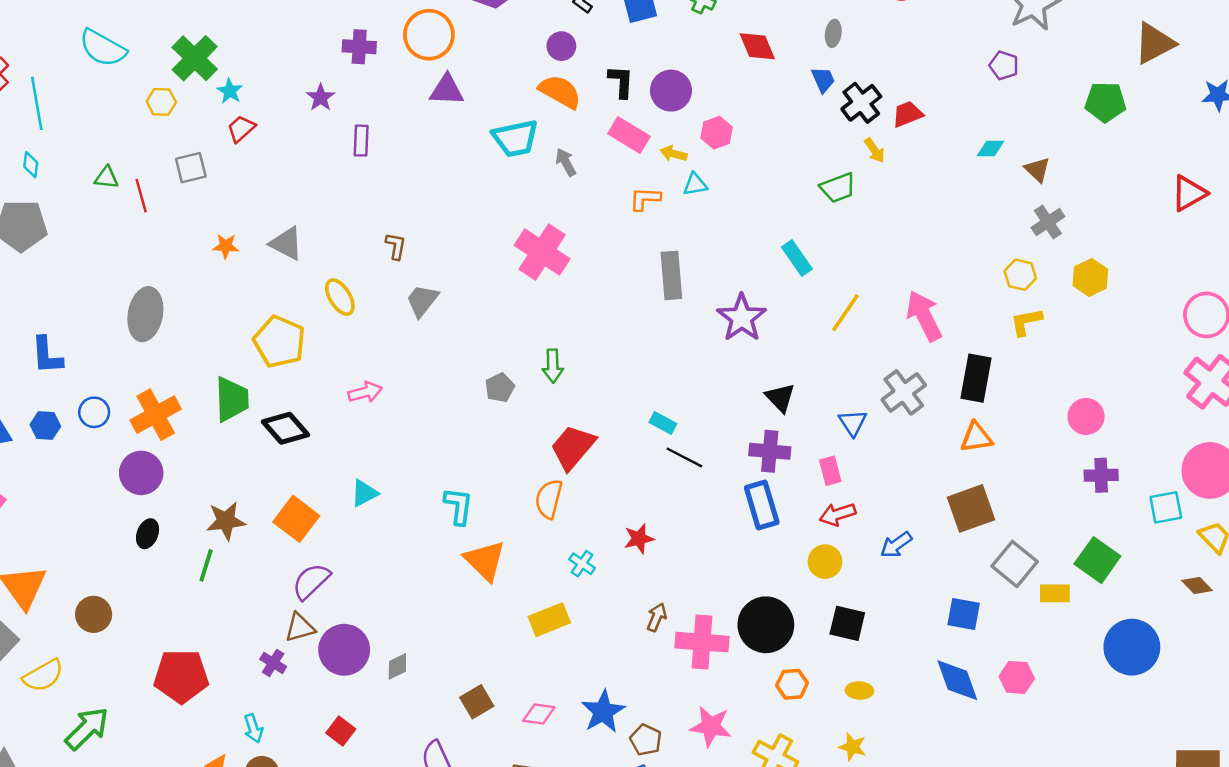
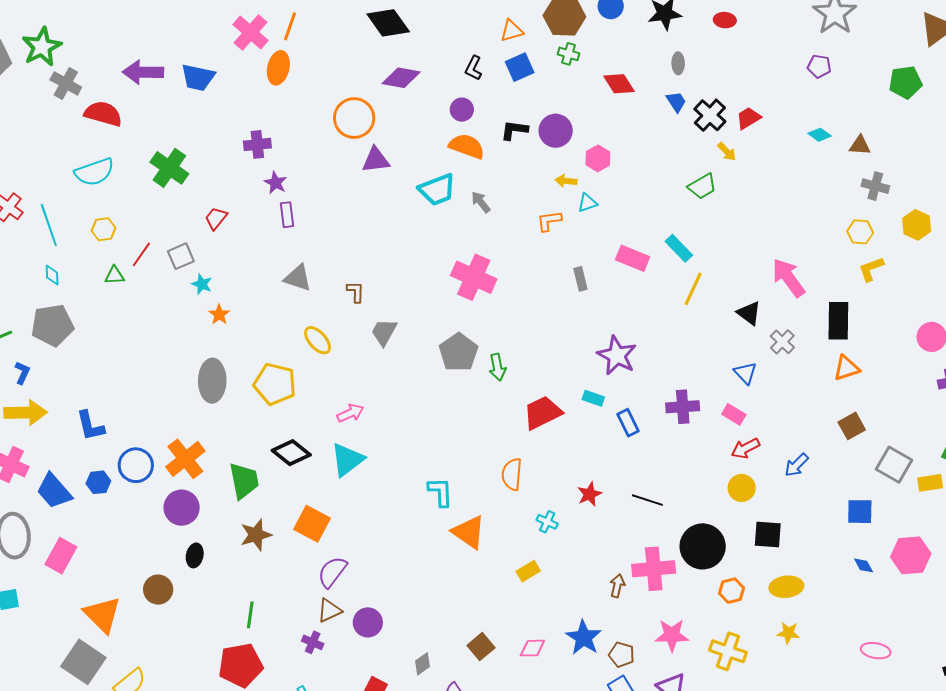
purple cross: (359, 47) -> (257, 144), moved
cyan semicircle: (103, 48) -> (94, 172), turned -39
black L-shape: (621, 82) -> (514, 130), turned -76
cyan star: (230, 91) -> (202, 284), moved
yellow hexagon: (161, 102) -> (104, 229), moved
pink rectangle: (629, 135) -> (633, 258), moved
purple rectangle: (361, 141) -> (287, 215), moved
cyan diamond: (991, 148) -> (820, 135), turned 45
brown triangle: (1037, 170) -> (860, 145), turned -30
red line: (141, 196) -> (141, 254), moved, turned 60
gray cross: (1048, 222) -> (875, 186), turned -32
gray triangle: (286, 243) -> (298, 278), moved
orange star: (226, 246) -> (219, 314), turned -30
gray rectangle: (671, 275) -> (580, 279), size x0.6
yellow line: (845, 313) -> (693, 289), moved
gray ellipse: (145, 314) -> (212, 381), moved
purple star: (742, 318) -> (617, 355), moved
gray pentagon: (500, 388) -> (459, 352), moved, size x1.6
gray cross: (904, 392) -> (782, 342), size x0.7
black triangle: (780, 398) -> (749, 313), moved
green trapezoid: (232, 399) -> (244, 481), moved
blue circle: (94, 412) -> (136, 465), size x1.4
red trapezoid: (573, 447) -> (542, 413), moved, turned 33
black line: (684, 457) -> (647, 500), moved
pink rectangle: (830, 471) -> (734, 414), turned -35
cyan triangle: (364, 493) -> (347, 460), moved, size x1.5
blue rectangle: (762, 505) -> (628, 423), moved, size x0.7
brown square: (971, 508) -> (852, 426), size x0.7
green line: (206, 565) -> (250, 615), moved
brown circle: (94, 614) -> (158, 590), moved
brown arrow: (657, 617) -> (617, 586), moved
yellow rectangle: (549, 620) -> (528, 571), size x0.7
purple circle: (344, 650) -> (368, 622), size x0.7
gray diamond: (397, 666) -> (423, 664), moved
pink hexagon: (1017, 677) -> (911, 555), size x1.4
blue diamond: (957, 680) -> (864, 565), size x0.5
yellow ellipse: (859, 691) -> (786, 587), size x1.5

